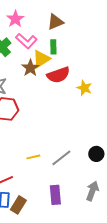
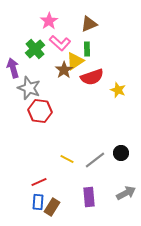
black circle: (96, 154) -> (121, 153), moved
yellow line: (33, 157) -> (67, 159), turned 40
gray arrow: (92, 191) -> (126, 193), turned 42

